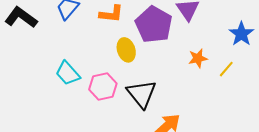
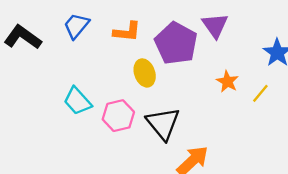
orange star: (198, 58) -> (227, 81), turned -30

